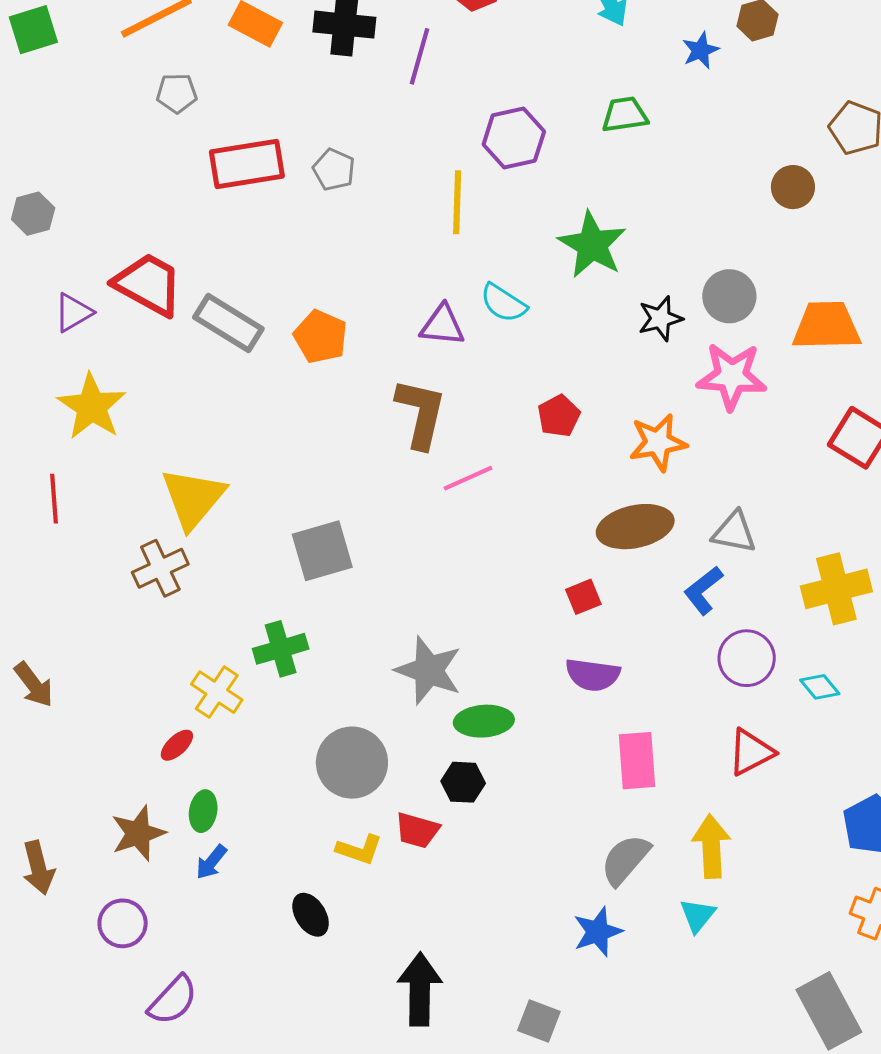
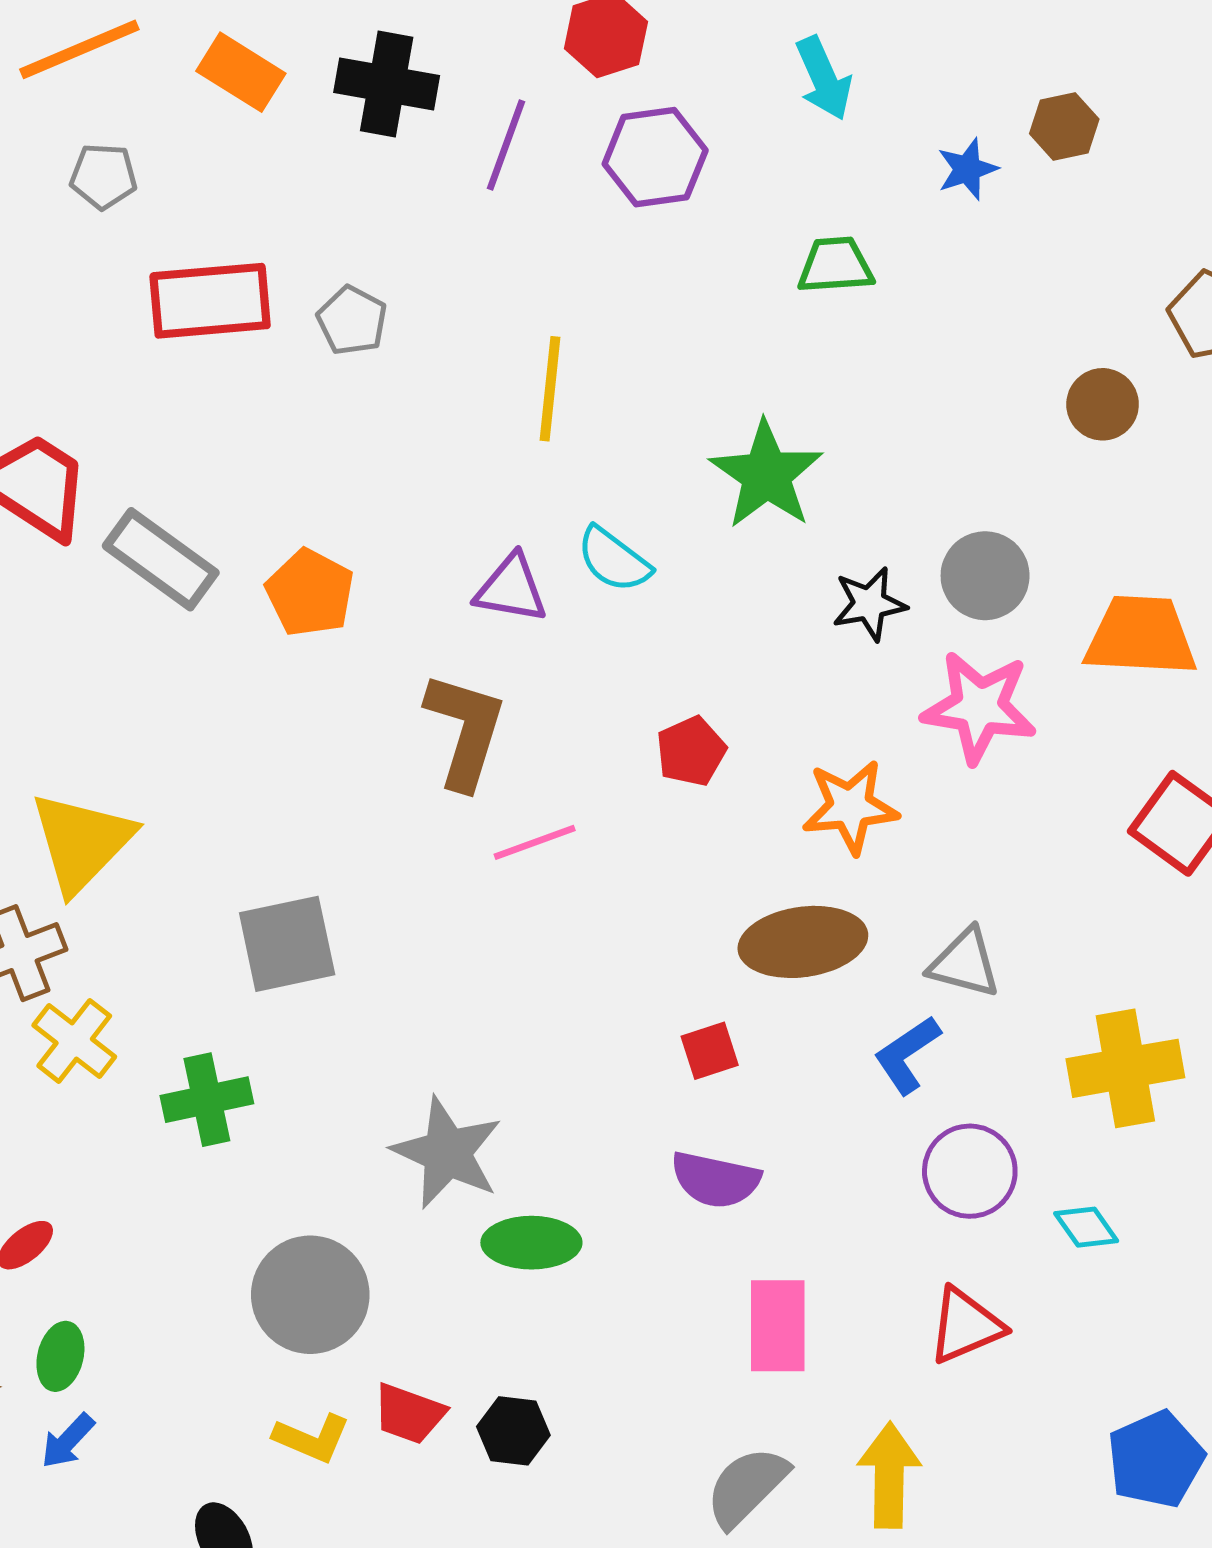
purple hexagon: (514, 138) -> (655, 157), moved
yellow cross: (217, 692) -> (74, 1041), moved
black hexagon: (463, 782) -> (513, 1431), moved

